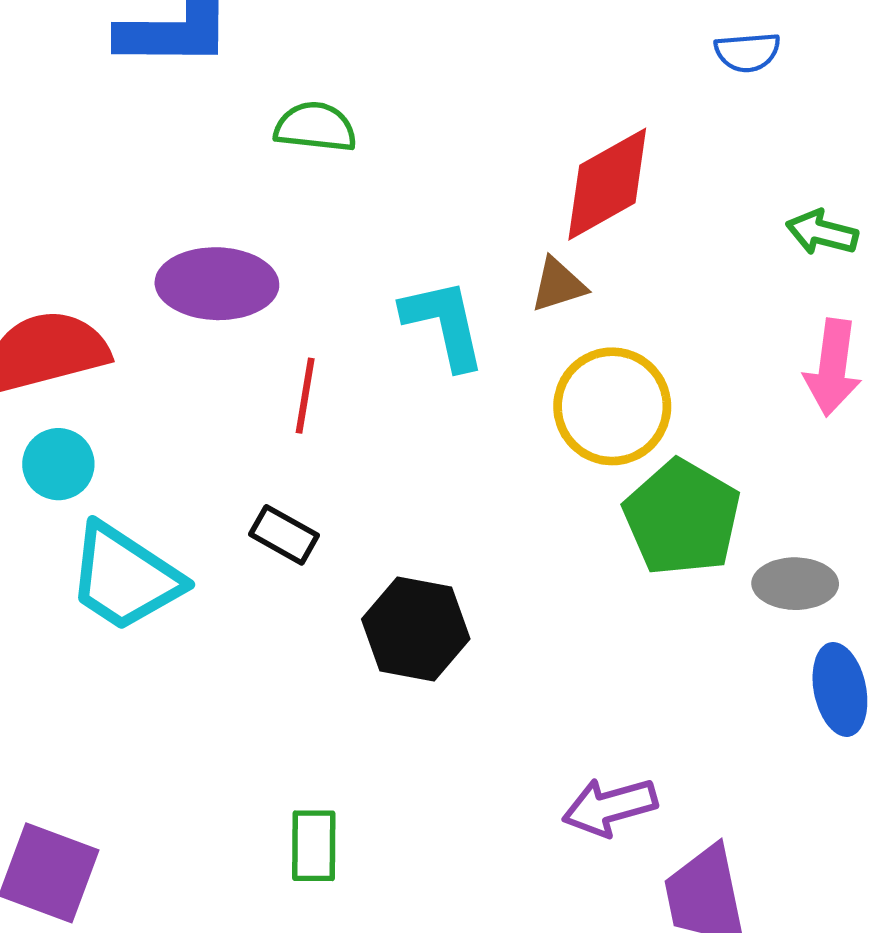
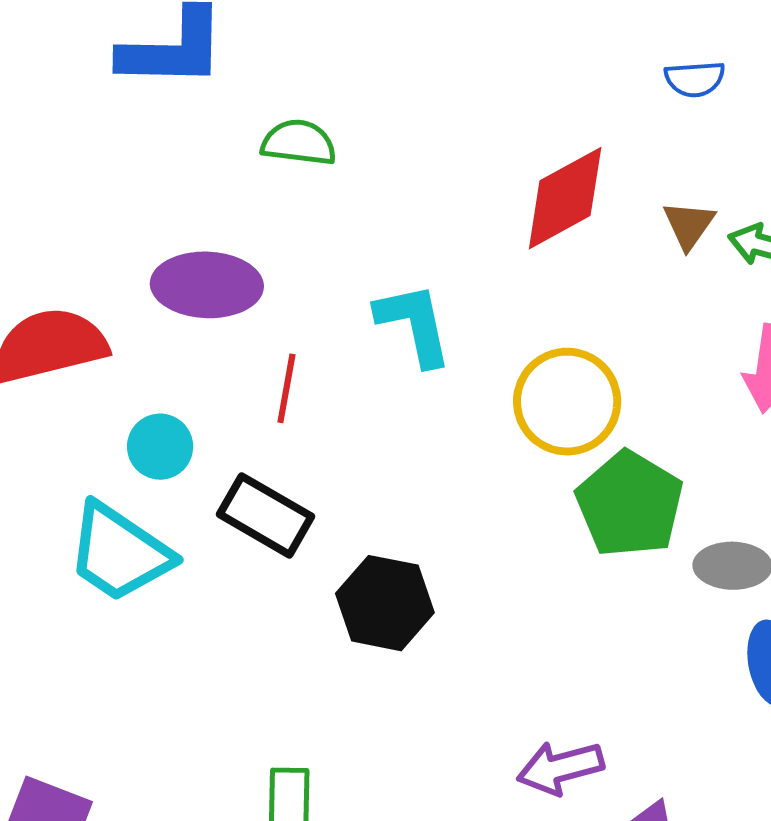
brown triangle: (558, 285) -> (689, 225), moved, turned -38
cyan circle: (58, 464) -> (160, 447), moved
black rectangle: (284, 535) -> (266, 515), size x1.5

